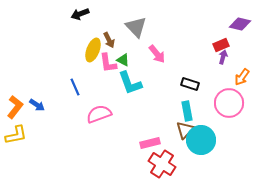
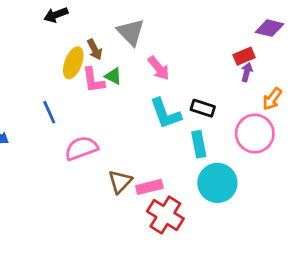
cyan L-shape: (130, 83) -> (165, 114), moved
brown triangle: (185, 130) -> (120, 182), moved

